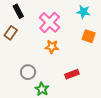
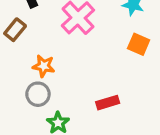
orange star: (52, 47) -> (44, 66), moved

